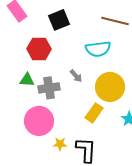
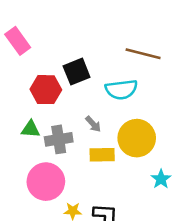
black square: (59, 20) -> (77, 72), moved
yellow rectangle: (94, 113) -> (102, 155), moved, turned 54

